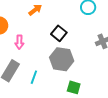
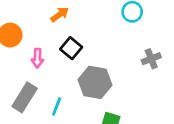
black square: (59, 33) -> (71, 48), moved

